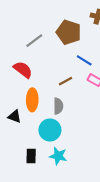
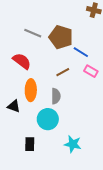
brown pentagon: (69, 32) -> (61, 37), moved
gray line: (34, 41) -> (33, 33), turned 60
cyan star: (58, 156) -> (73, 144), moved

